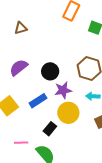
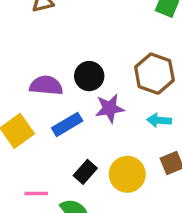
purple semicircle: (19, 67) -> (46, 85), moved, turned 42
yellow circle: (68, 113) -> (127, 174), moved

